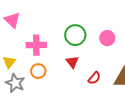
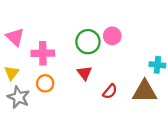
pink triangle: (12, 20) -> (15, 37), moved
pink circle: (107, 38) -> (112, 36), moved

